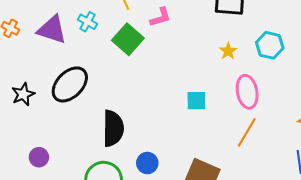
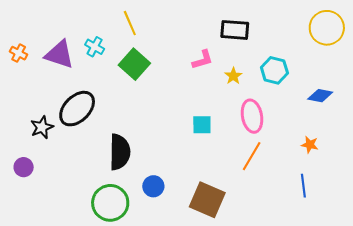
pink L-shape: (160, 17) -> (202, 60), moved
black star: (23, 94) -> (42, 127), moved
purple circle: (39, 157) -> (24, 167), moved

